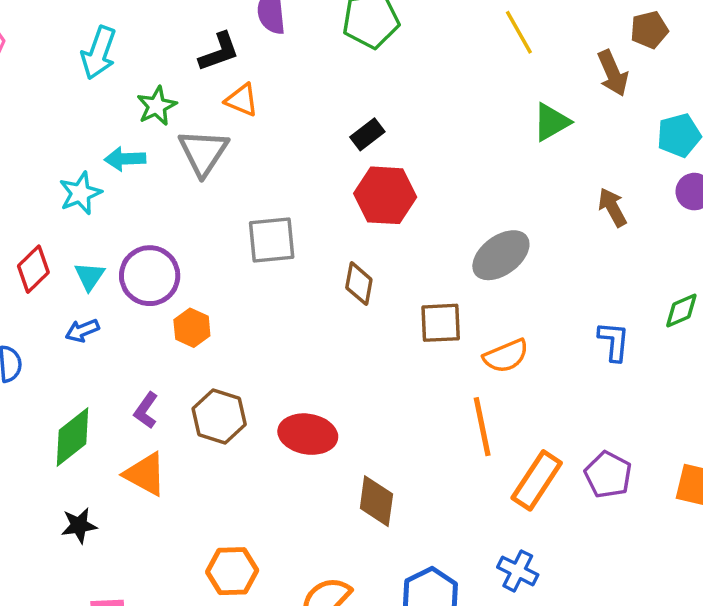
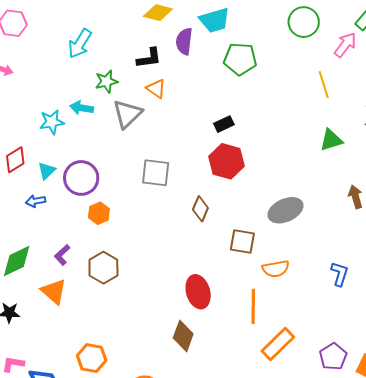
red ellipse: (308, 434) -> (198, 292), moved, turned 52
purple pentagon: (608, 475) -> (333, 357), moved

